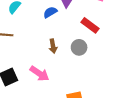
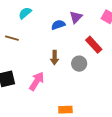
pink arrow: (39, 74) -> (37, 81), turned -102

